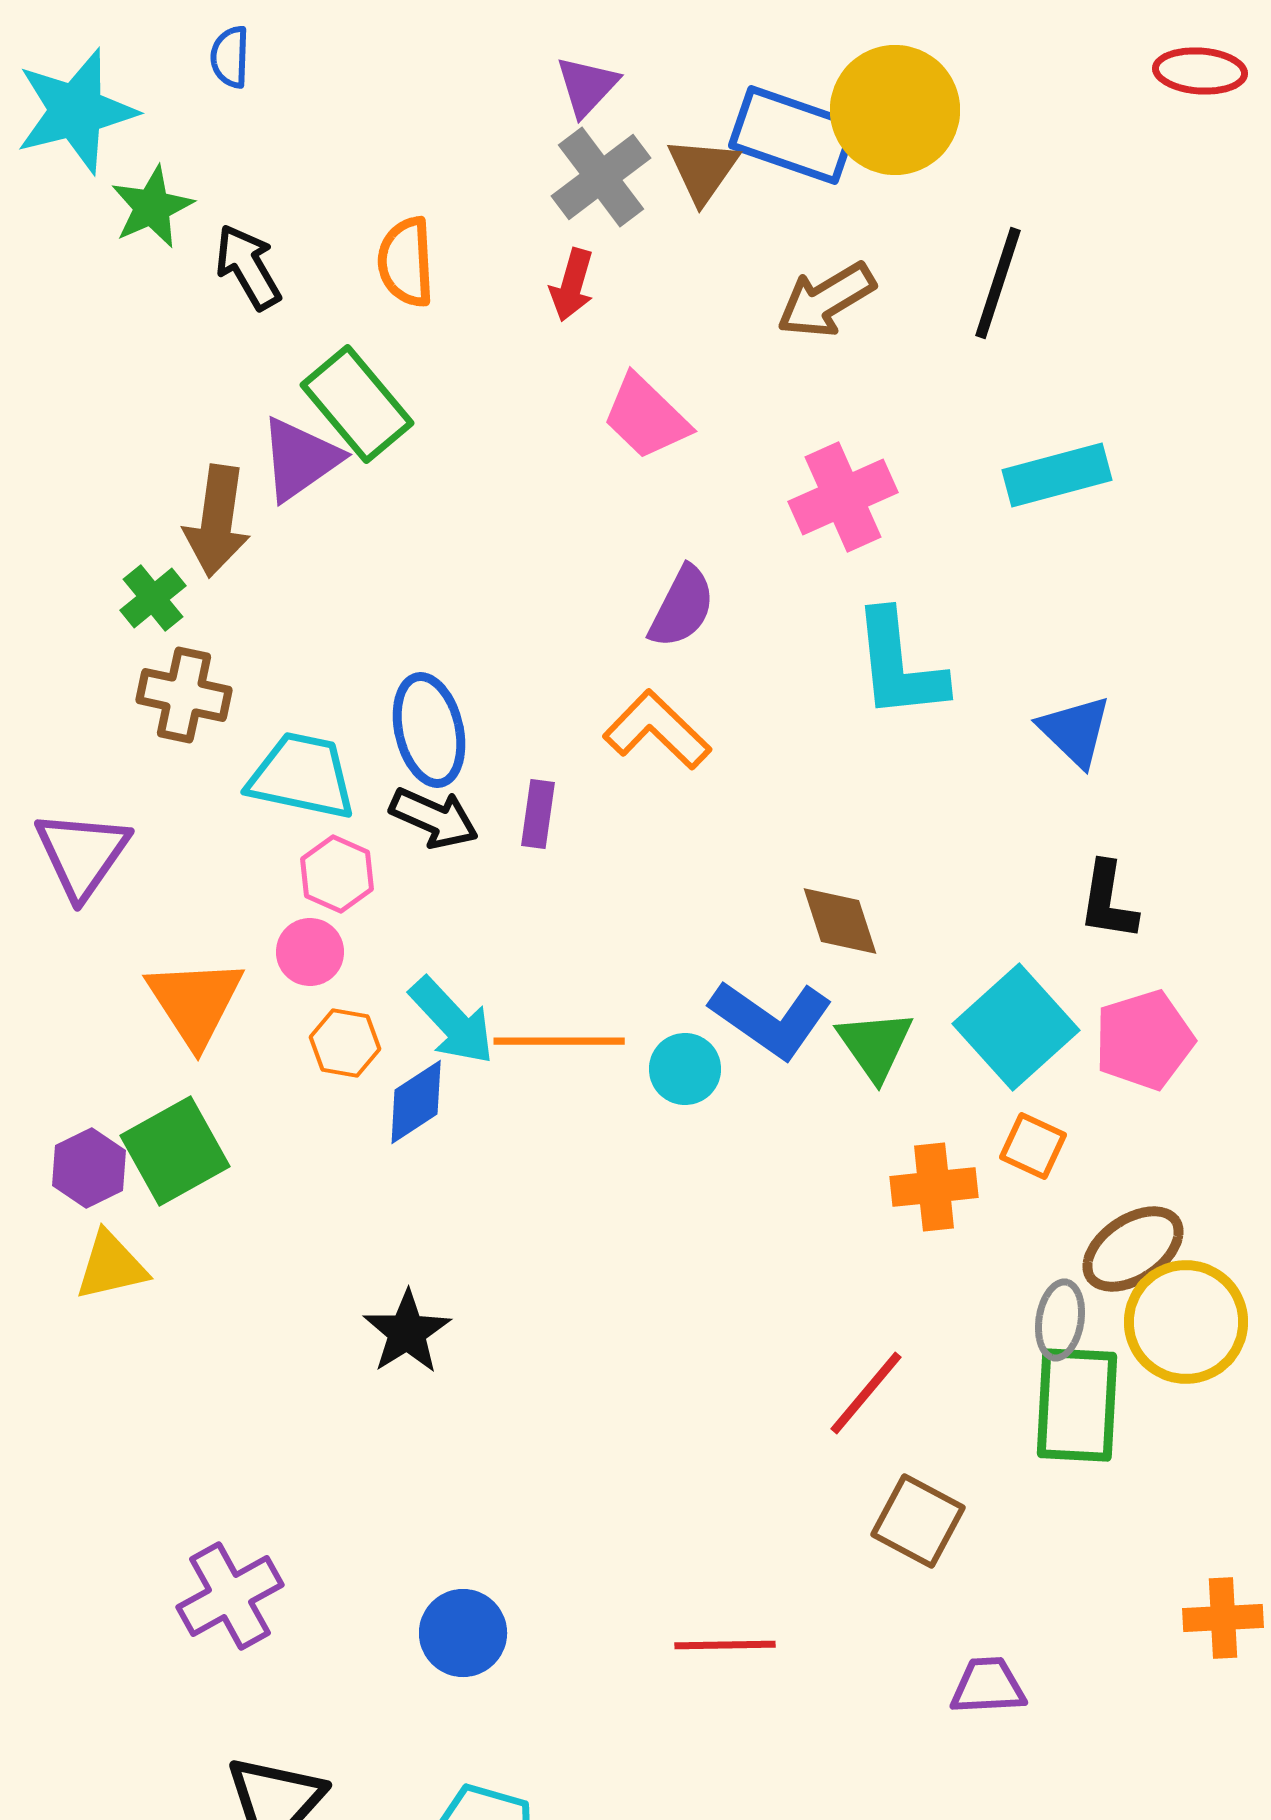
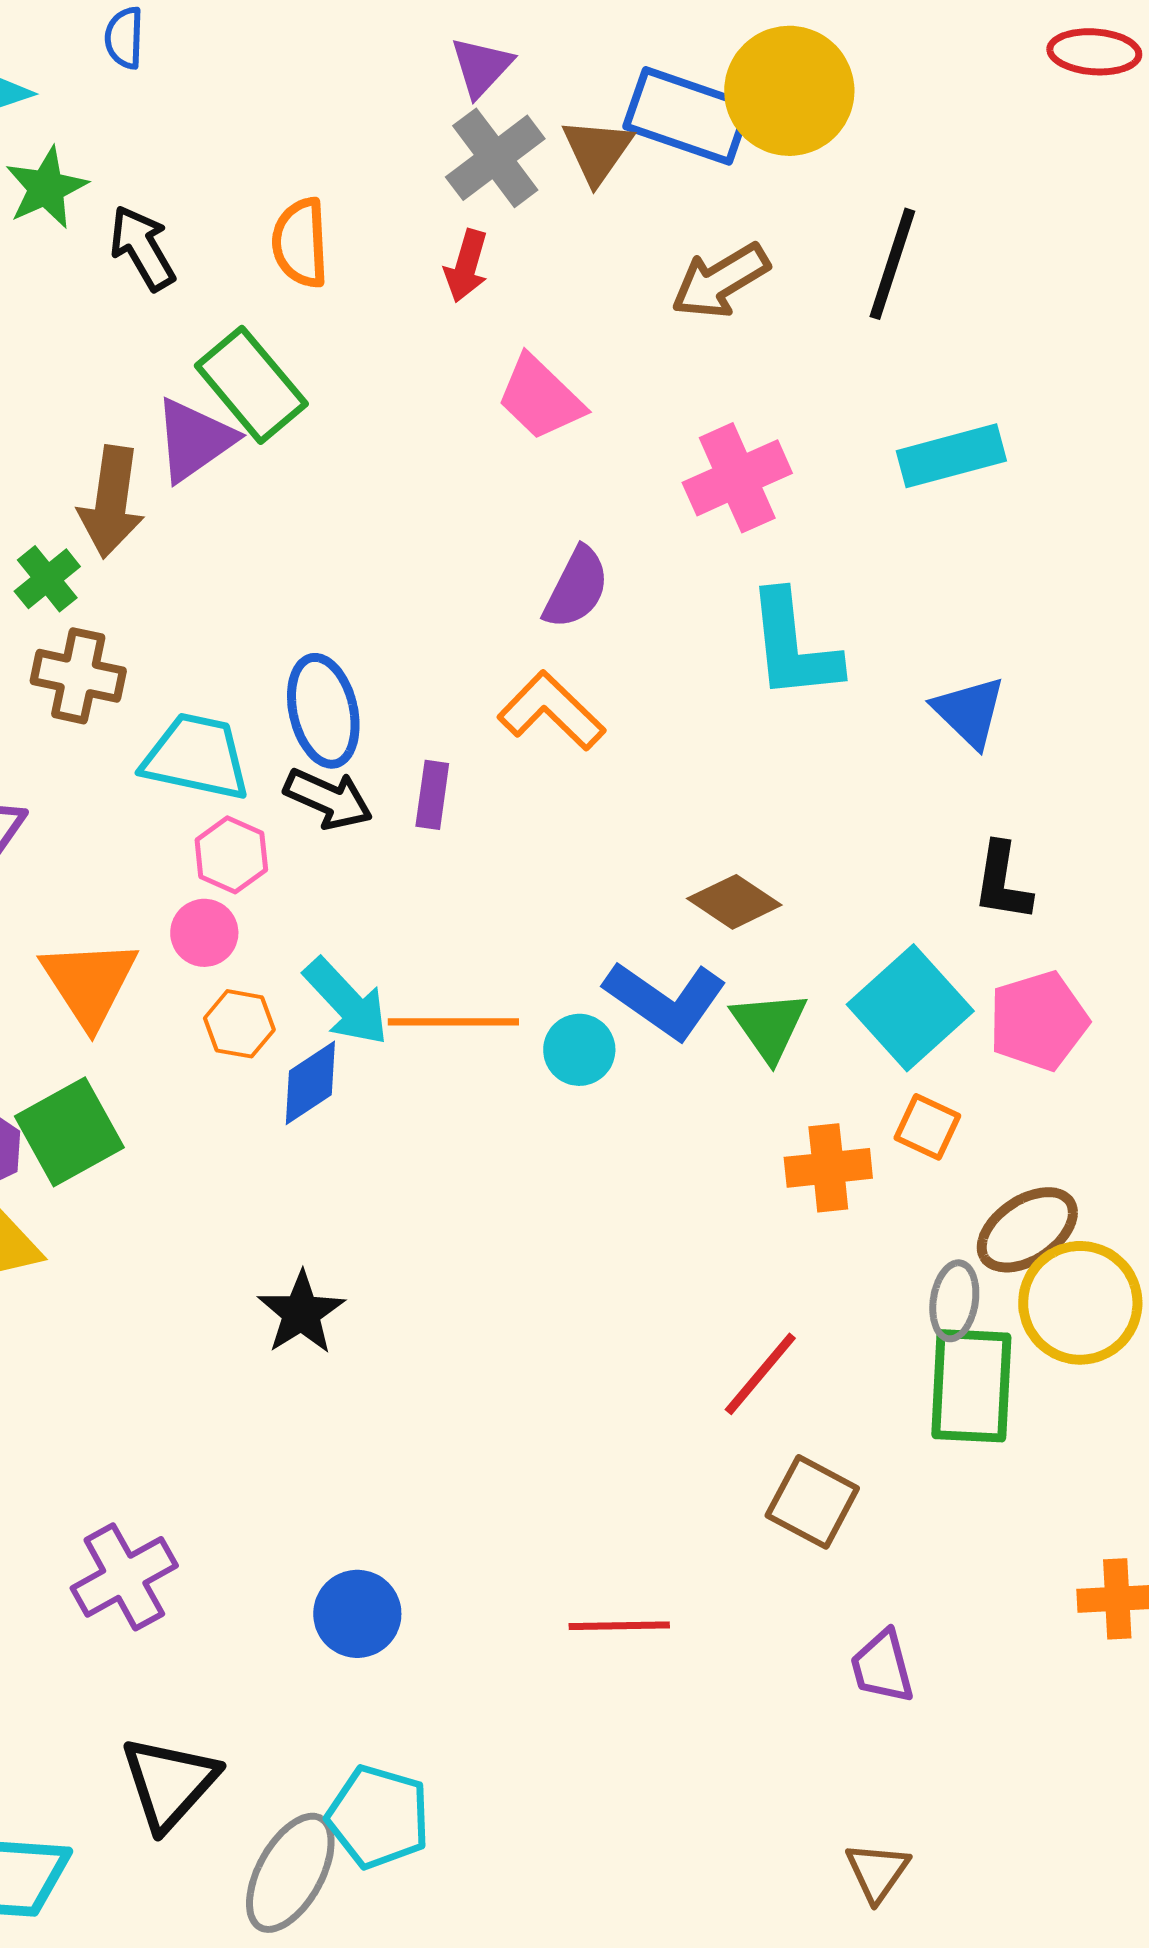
brown diamond: (840, 921) -> (734, 902), turned -38
purple trapezoid: (988, 1686) -> (882, 1667), turned -102

